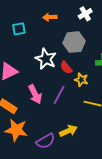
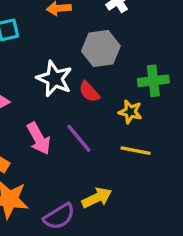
yellow star: (81, 80) -> (130, 112), moved
purple line: (59, 95) -> (79, 138), turned -66

